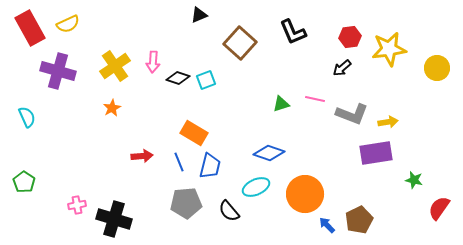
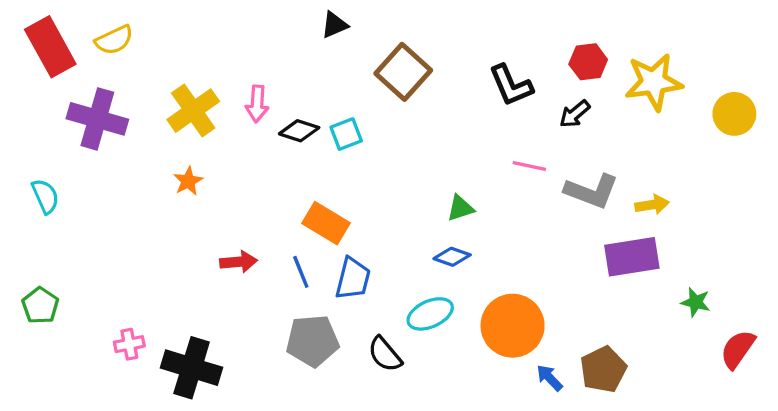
black L-shape: (293, 32) -> (511, 85), moved
green triangle: (281, 104) -> (460, 208), moved
blue diamond: (269, 153) -> (452, 257), size x0.7

